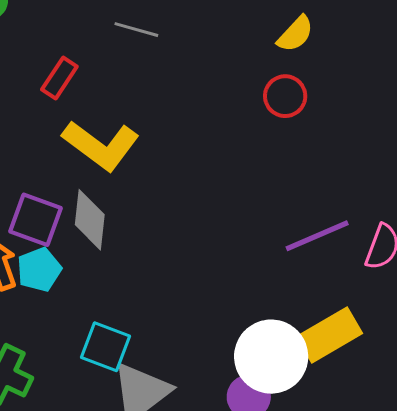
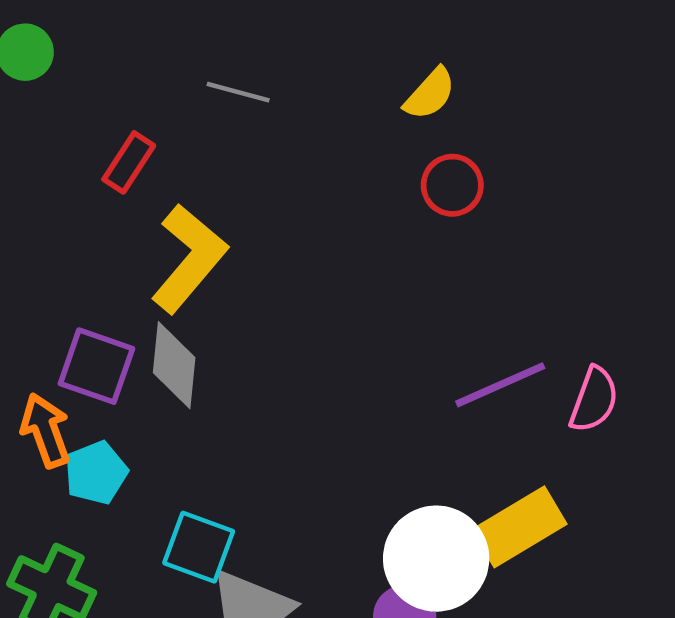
yellow semicircle: (295, 34) -> (430, 94), moved
yellow L-shape: (101, 145) -> (189, 259), turned -86
cyan pentagon: (39, 270) -> (96, 473), moved

